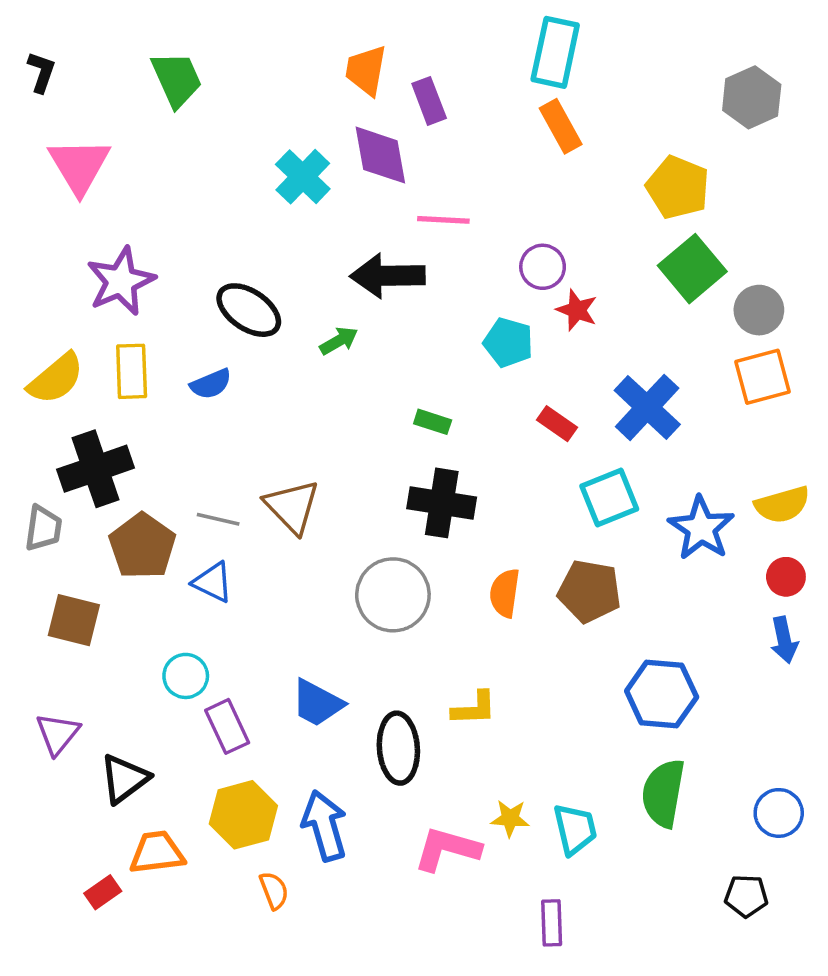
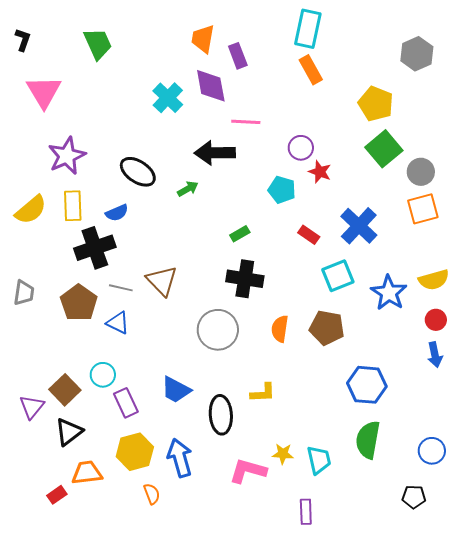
green rectangle: (433, 422) -> (240, 234), turned -48
black cross: (96, 469) -> (95, 248), moved
brown square: (74, 620) -> (65, 390), moved, turned 32

